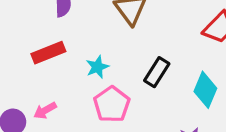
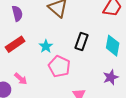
pink arrow: (45, 110) -> (21, 79), turned -96

